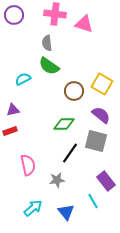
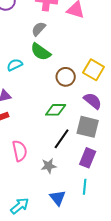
gray semicircle: (47, 43) -> (39, 29), turned 49
purple rectangle: (106, 181) -> (88, 158), moved, turned 60
cyan line: (93, 201) -> (85, 187), turned 35
cyan arrow: (33, 208) -> (20, 206), moved

